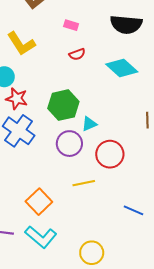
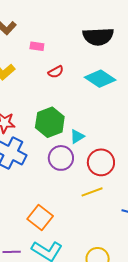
pink rectangle: (71, 25) -> (37, 46), moved
yellow line: (84, 183) -> (92, 192), moved

